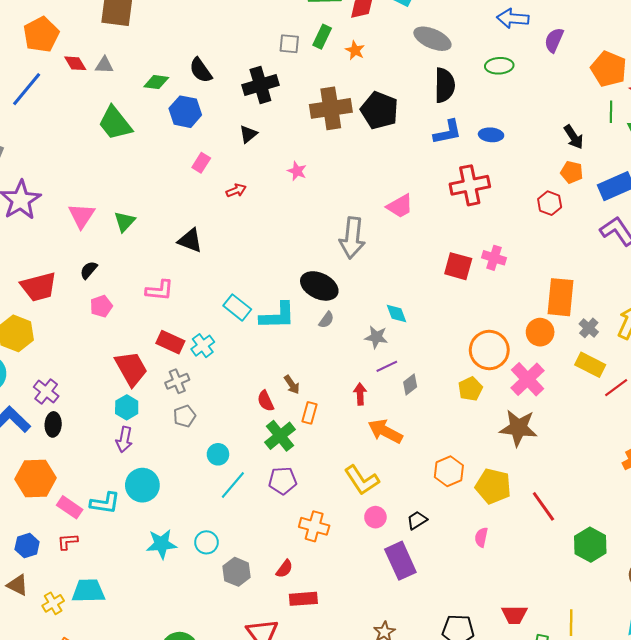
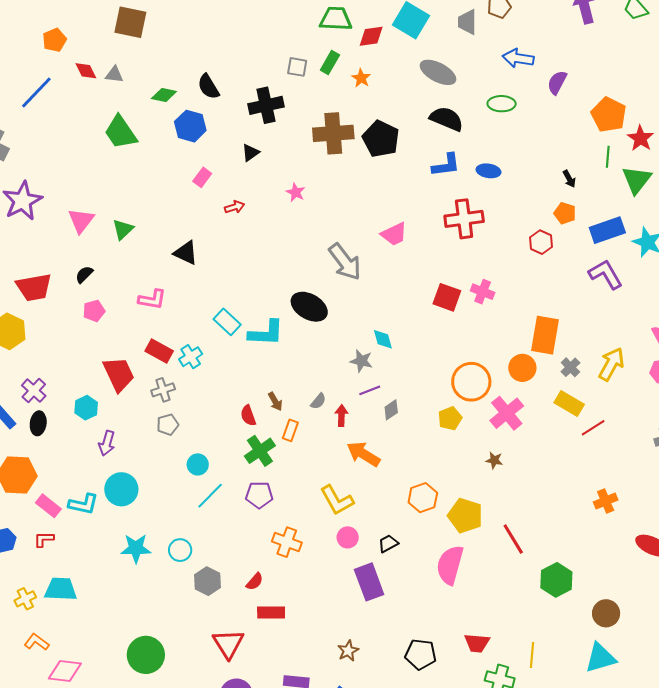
orange pentagon: (41, 34) -> (54, 40), size x0.7
black semicircle: (445, 85) -> (447, 119), turned -72
black arrow: (574, 137) -> (569, 179), size x0.7
gray arrow: (352, 238) -> (345, 262), turned -48
gray semicircle: (326, 320) -> (318, 401), moved
cyan hexagon: (127, 407) -> (86, 408), moved
brown star: (518, 428) -> (494, 460), size x0.5
pink semicircle: (481, 537) -> (450, 565), size x2.0

